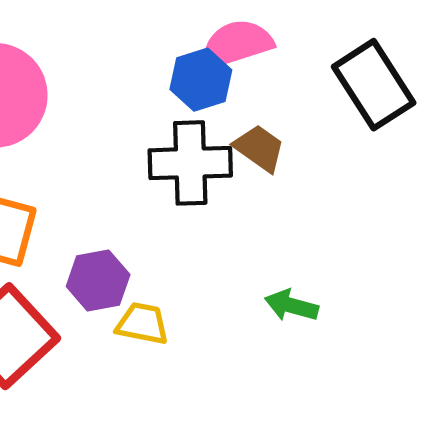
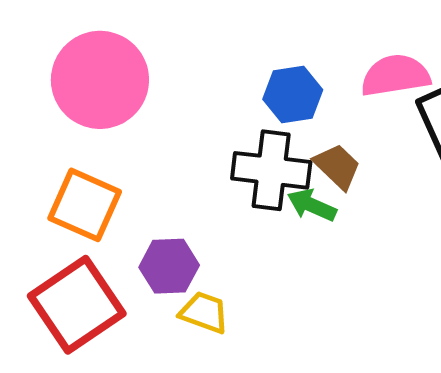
pink semicircle: (237, 44) -> (395, 75), moved
green arrow: (291, 306) -> (312, 205), moved

